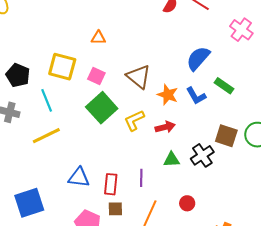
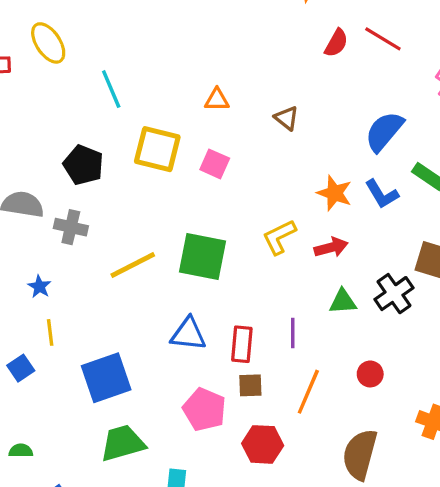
brown triangle: (139, 77) -> (287, 118), moved, size x0.6
cyan line: (47, 100) -> (111, 89), moved
green square: (102, 108) -> (202, 256), moved, turned -36

